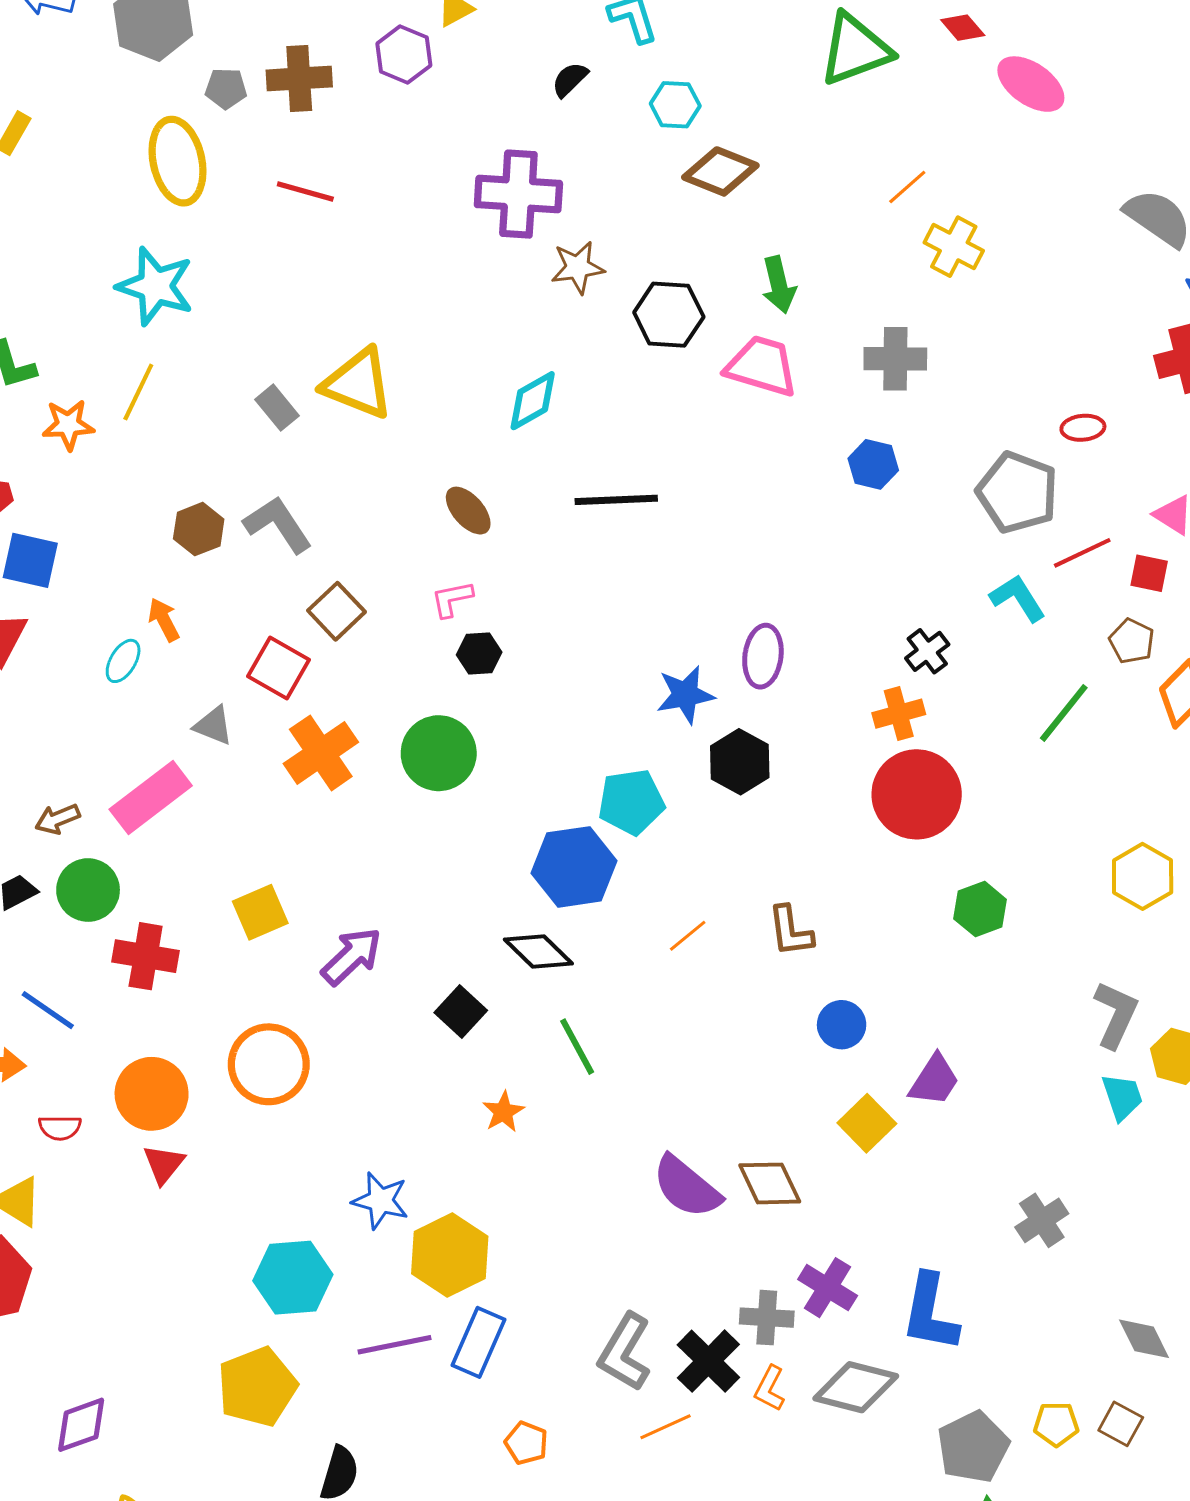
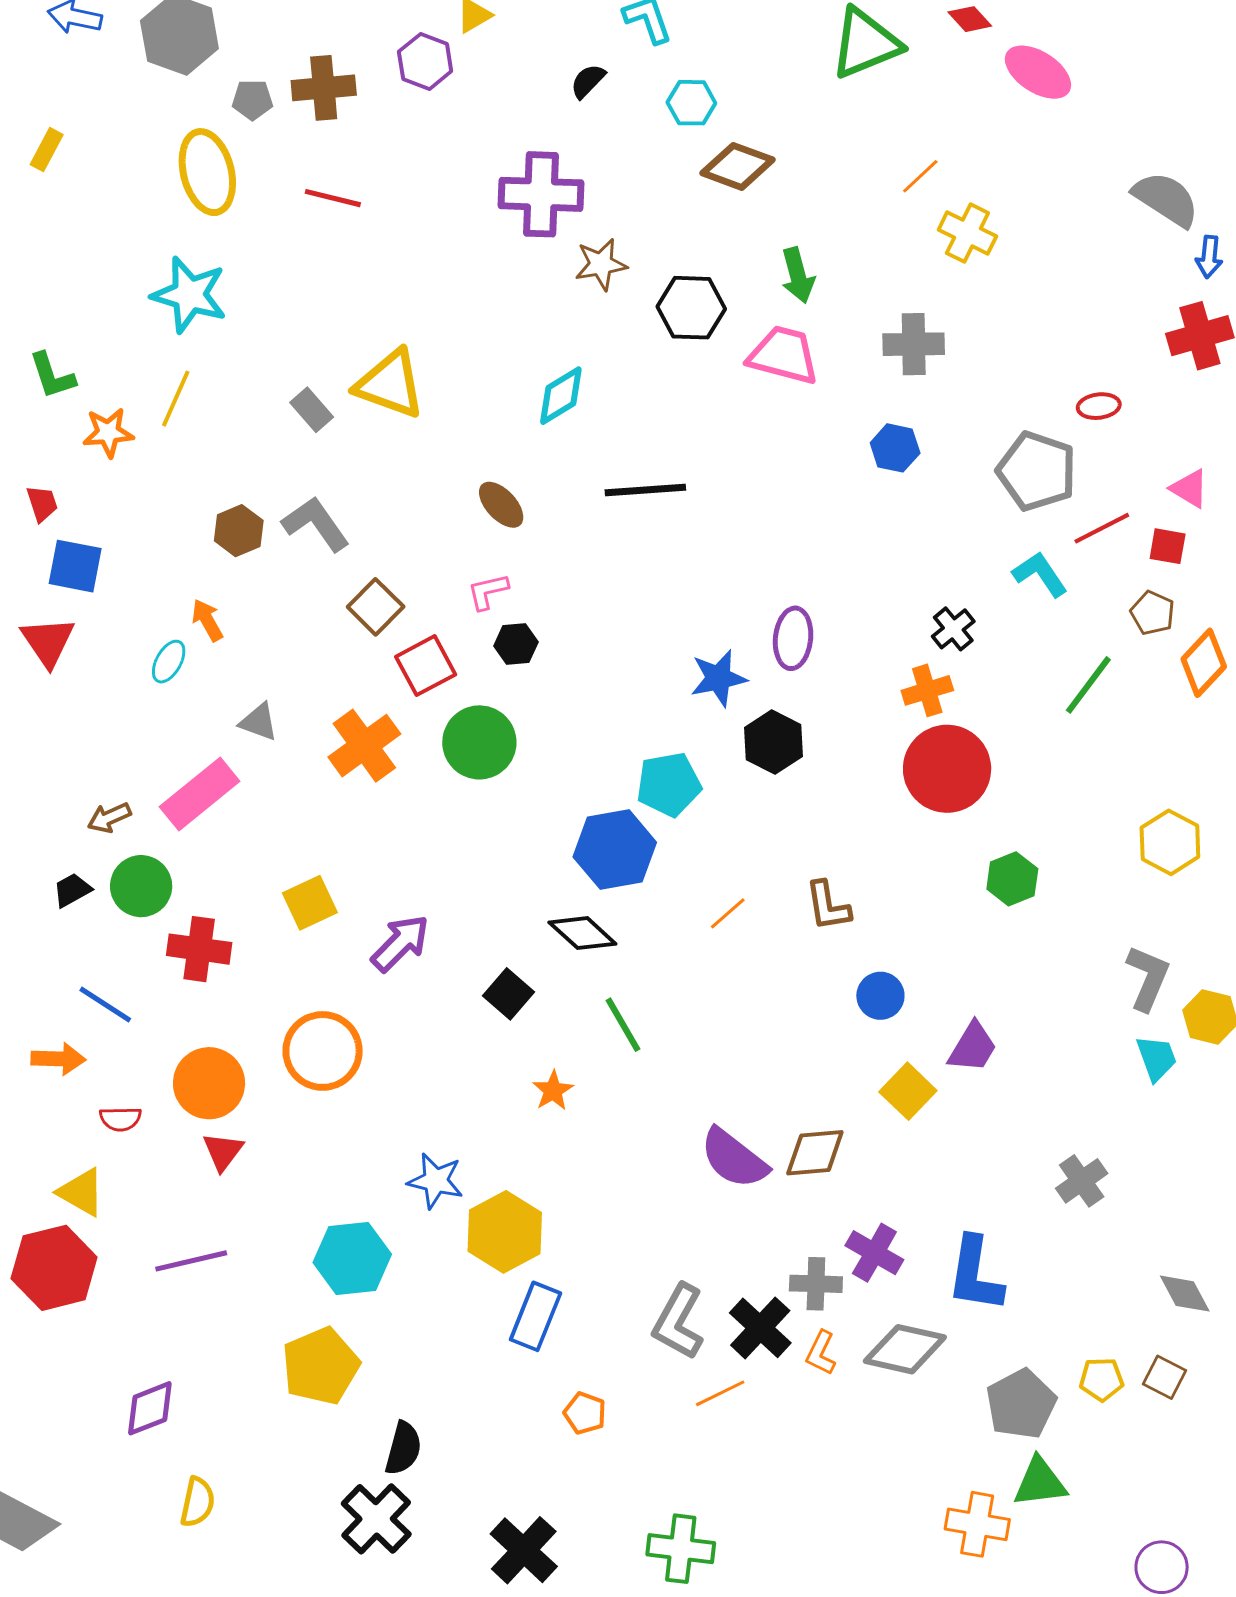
red square: (279, 668) -> (426, 666), moved, turned 34
brown diamond: (770, 1183) -> (815, 1153), turned -68
purple line: (394, 1345) -> (191, 1261), moved

